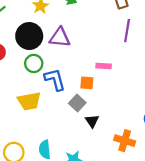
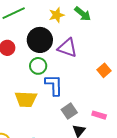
pink rectangle: (104, 66) -> (99, 115), moved
orange square: (87, 83) -> (104, 70), moved, turned 32

